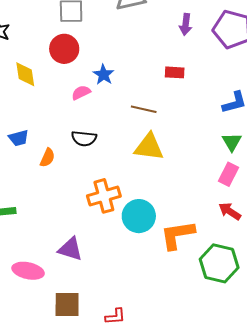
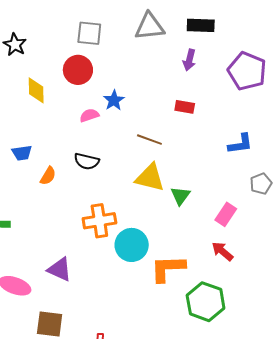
purple arrow: (186, 24) -> (189, 60), moved
green triangle: (232, 142) -> (180, 196), moved

